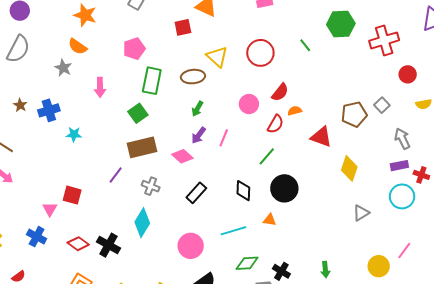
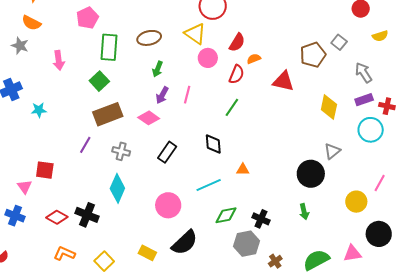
yellow triangle: (217, 57) -> (195, 34), moved
yellow diamond: (349, 168) -> (329, 107), moved
black circle: (284, 188) -> (311, 174), moved

